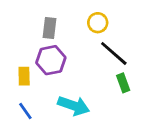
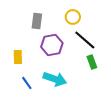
purple hexagon: (51, 60) -> (52, 45), moved
blue line: (25, 111) -> (27, 83), moved

